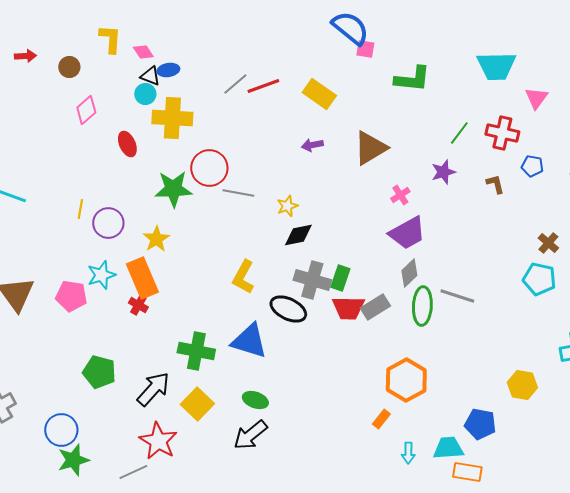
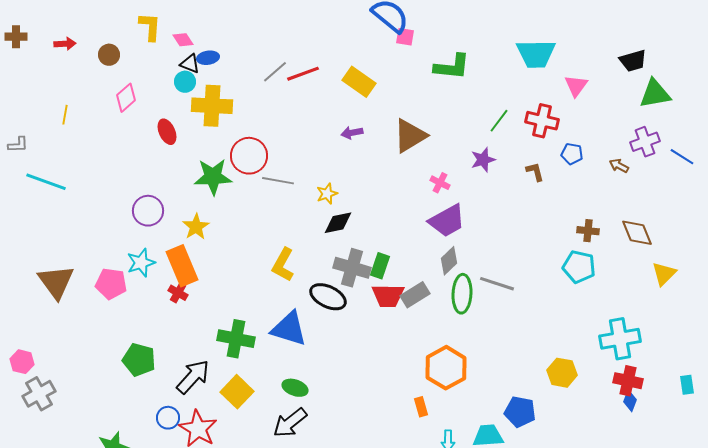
pink cross: (400, 195) -> (440, 183), turned -30
yellow line: (80, 209) -> (65, 115), moved
brown cross: (548, 243) -> (588, 231), turned -35
orange rectangle: (381, 419) -> (421, 407), turned -54
blue circle: (61, 430) -> (168, 418), moved, size x0.7

